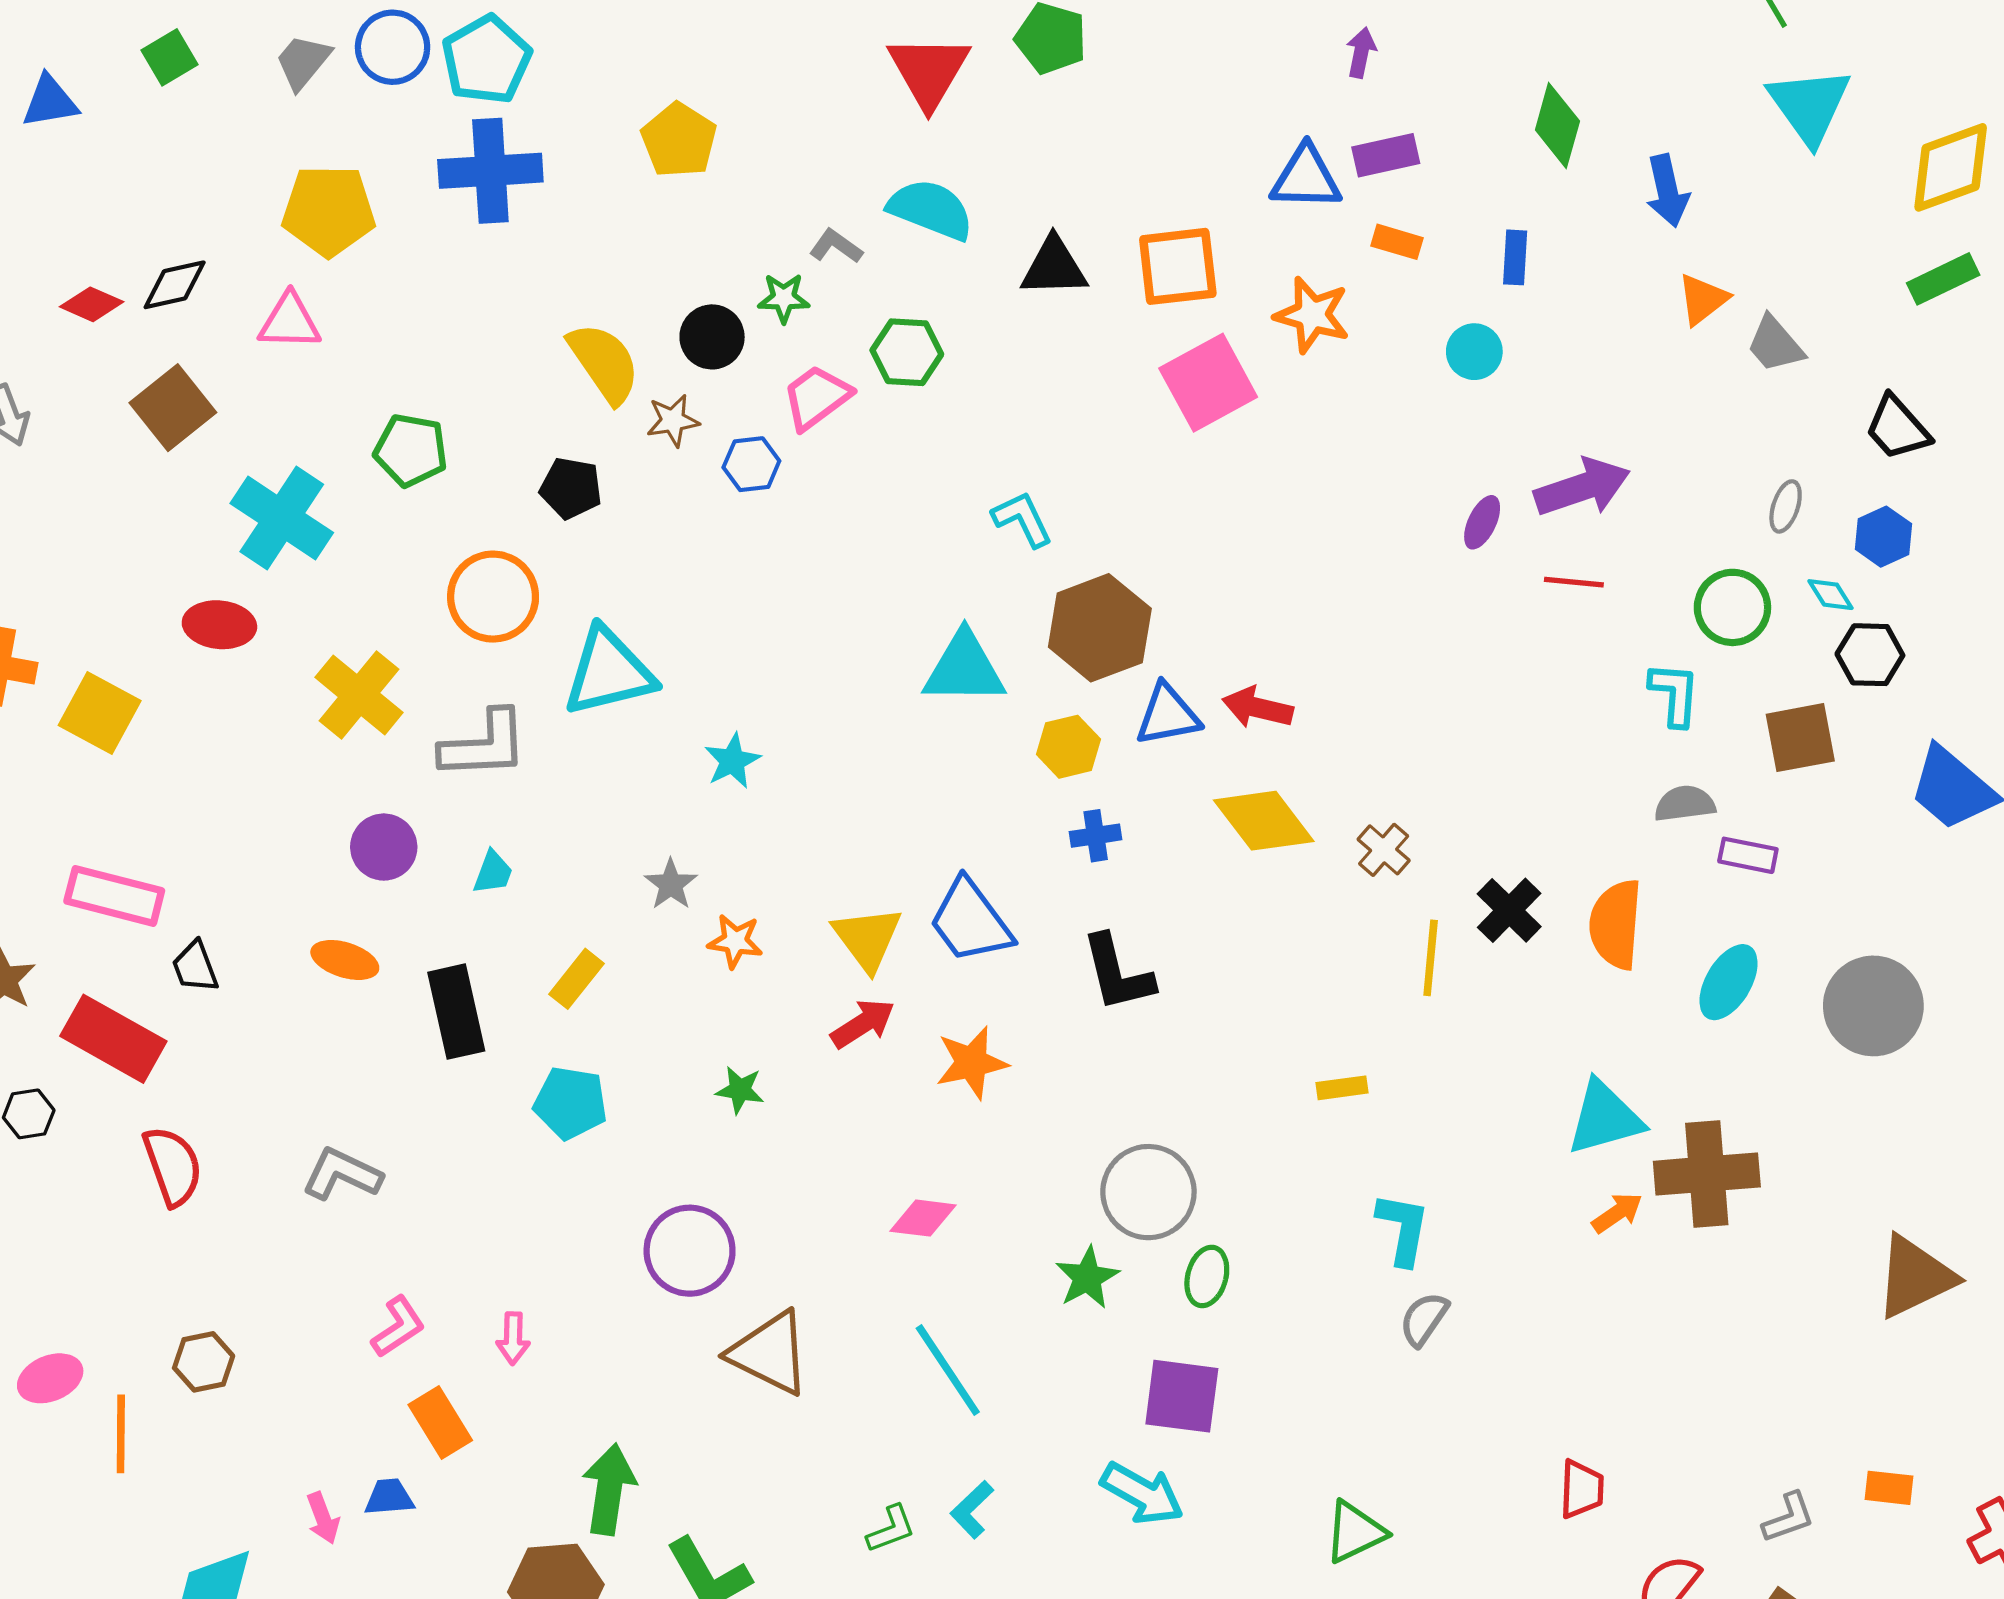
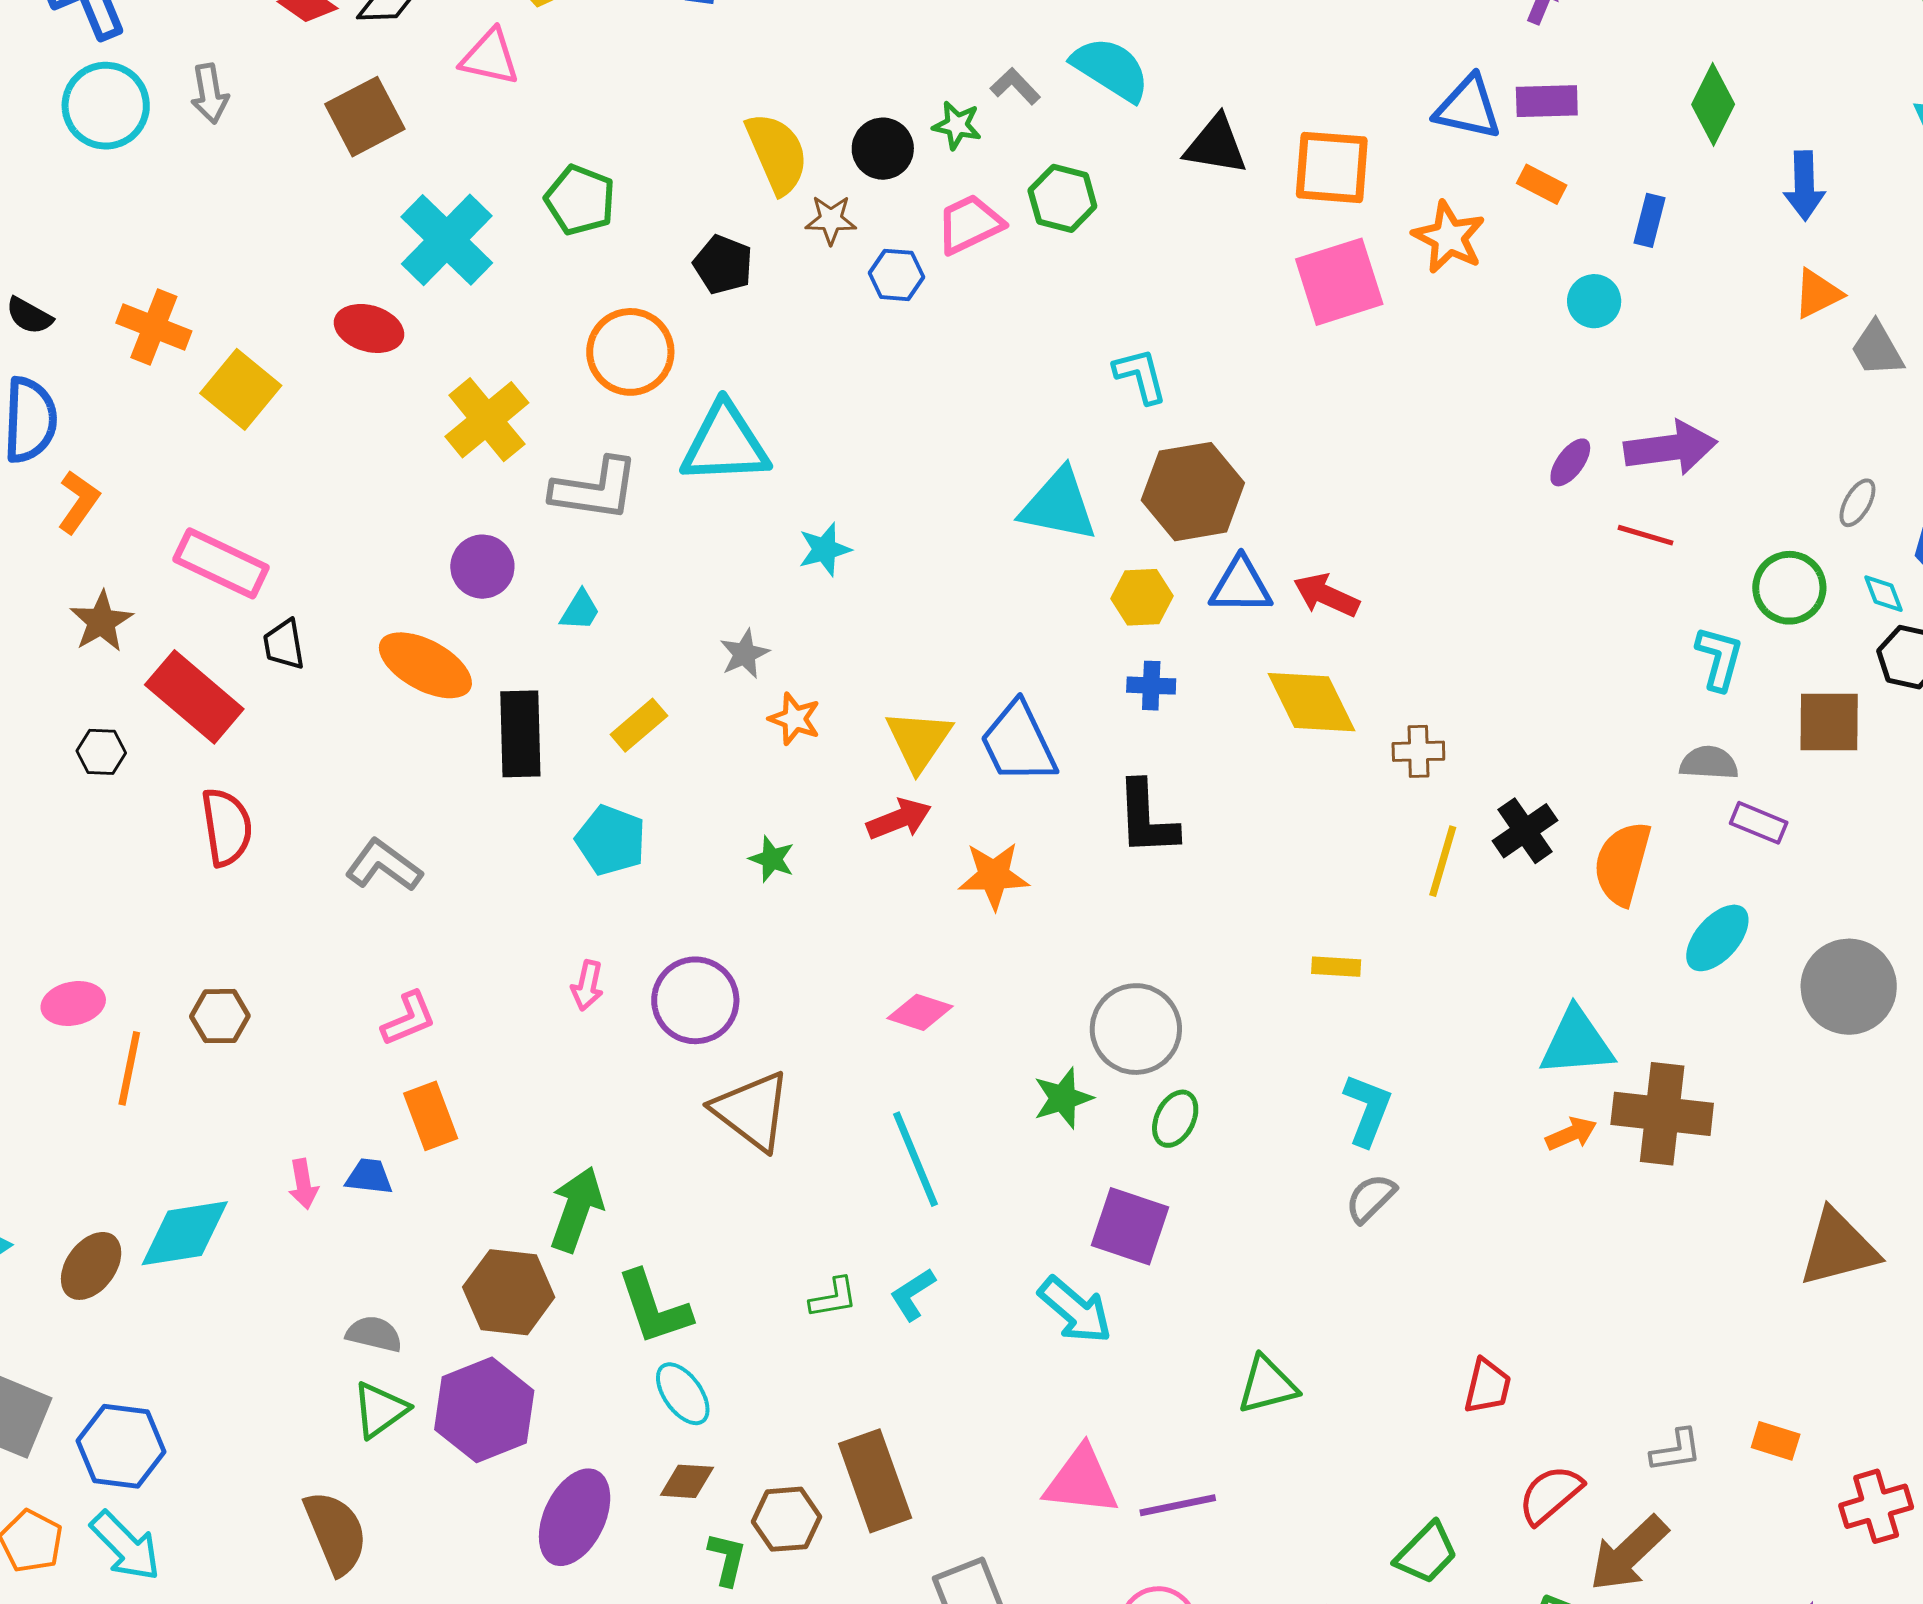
brown cross: (1384, 850) -> (1418, 751), turned 36
orange ellipse: (345, 960) -> (425, 665), size x1.5
pink arrow: (513, 1338) -> (587, 985), moved

